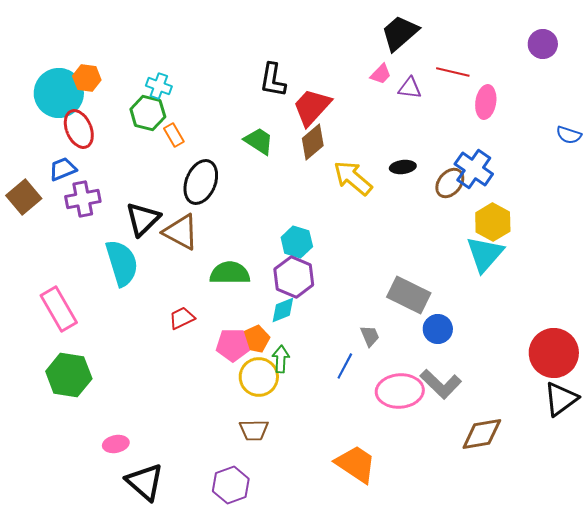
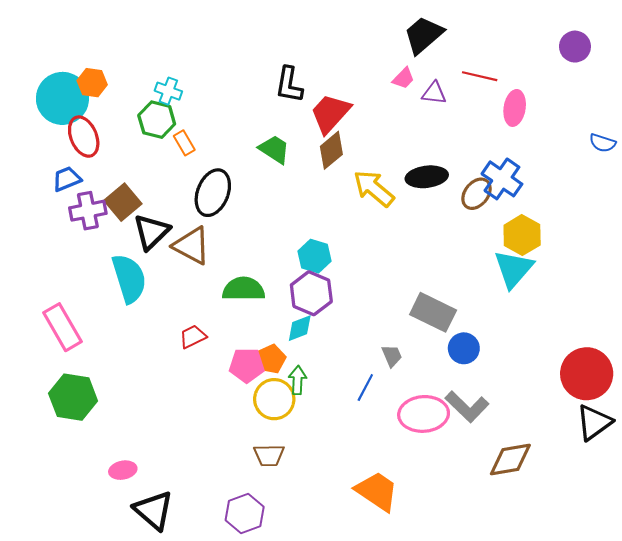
black ellipse: (403, 167) -> (427, 177), size x1.5
brown square: (24, 197) -> (123, 202), moved

